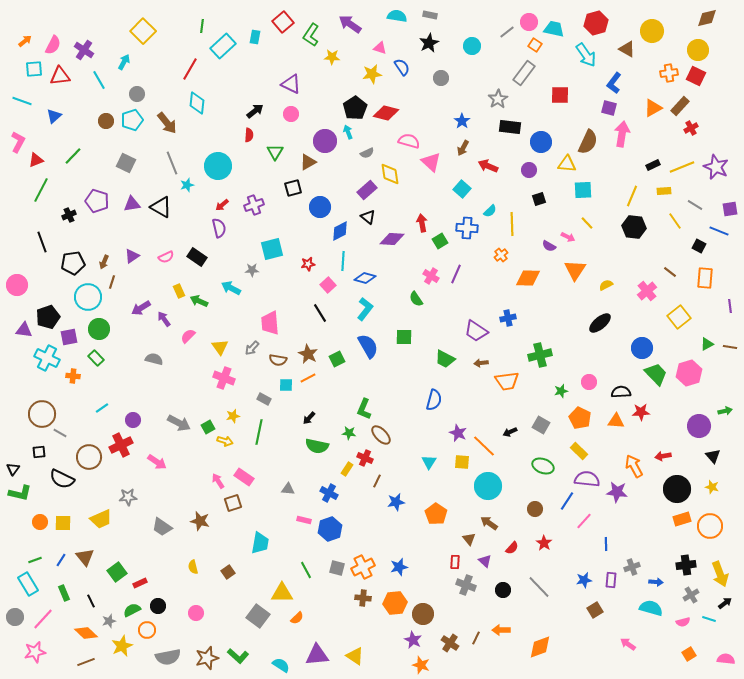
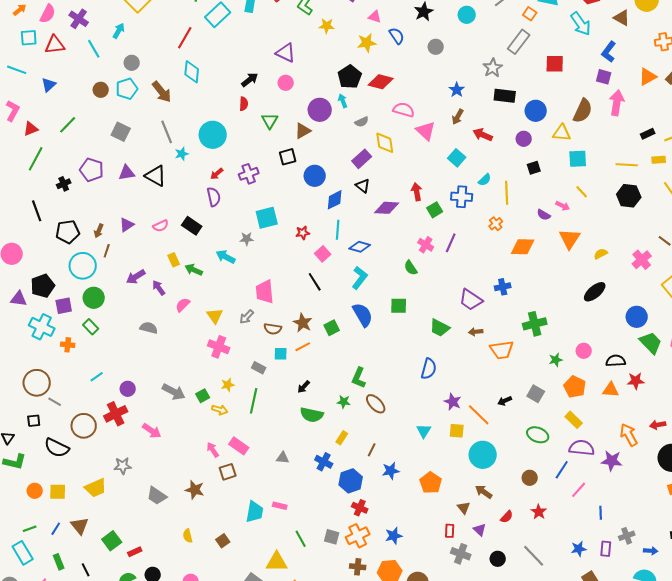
yellow line: (632, 196) -> (627, 165), turned 70
red cross: (365, 458) -> (360, 508), moved
pink rectangle: (304, 520) -> (280, 506), moved
blue hexagon: (330, 529) -> (351, 481), moved

